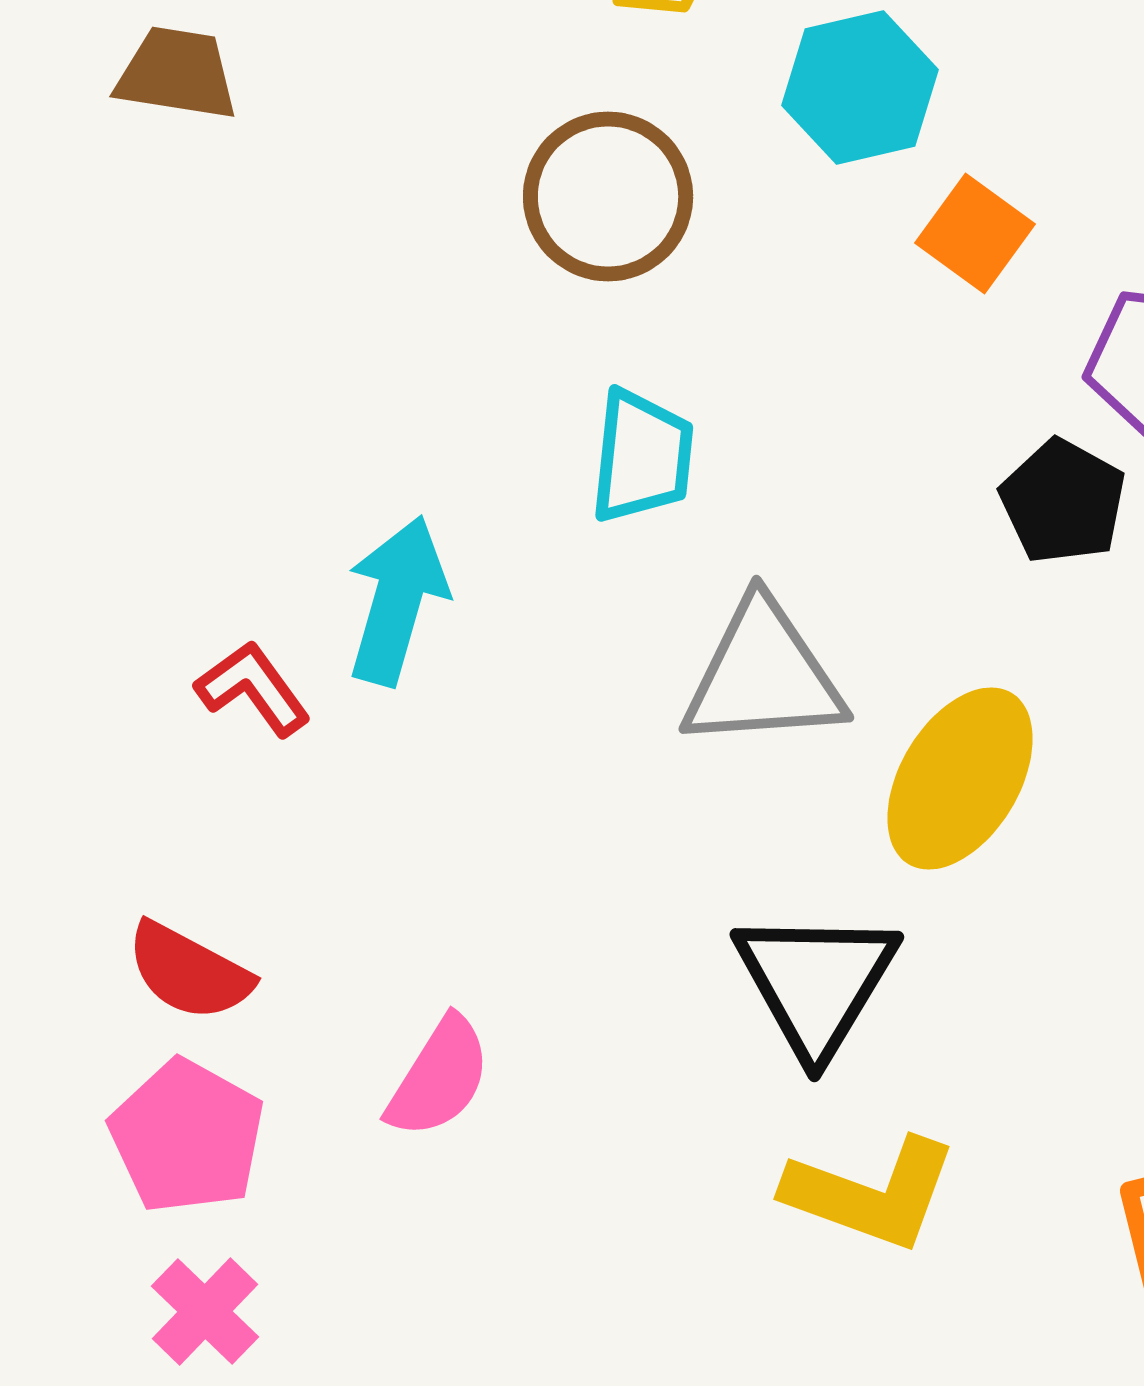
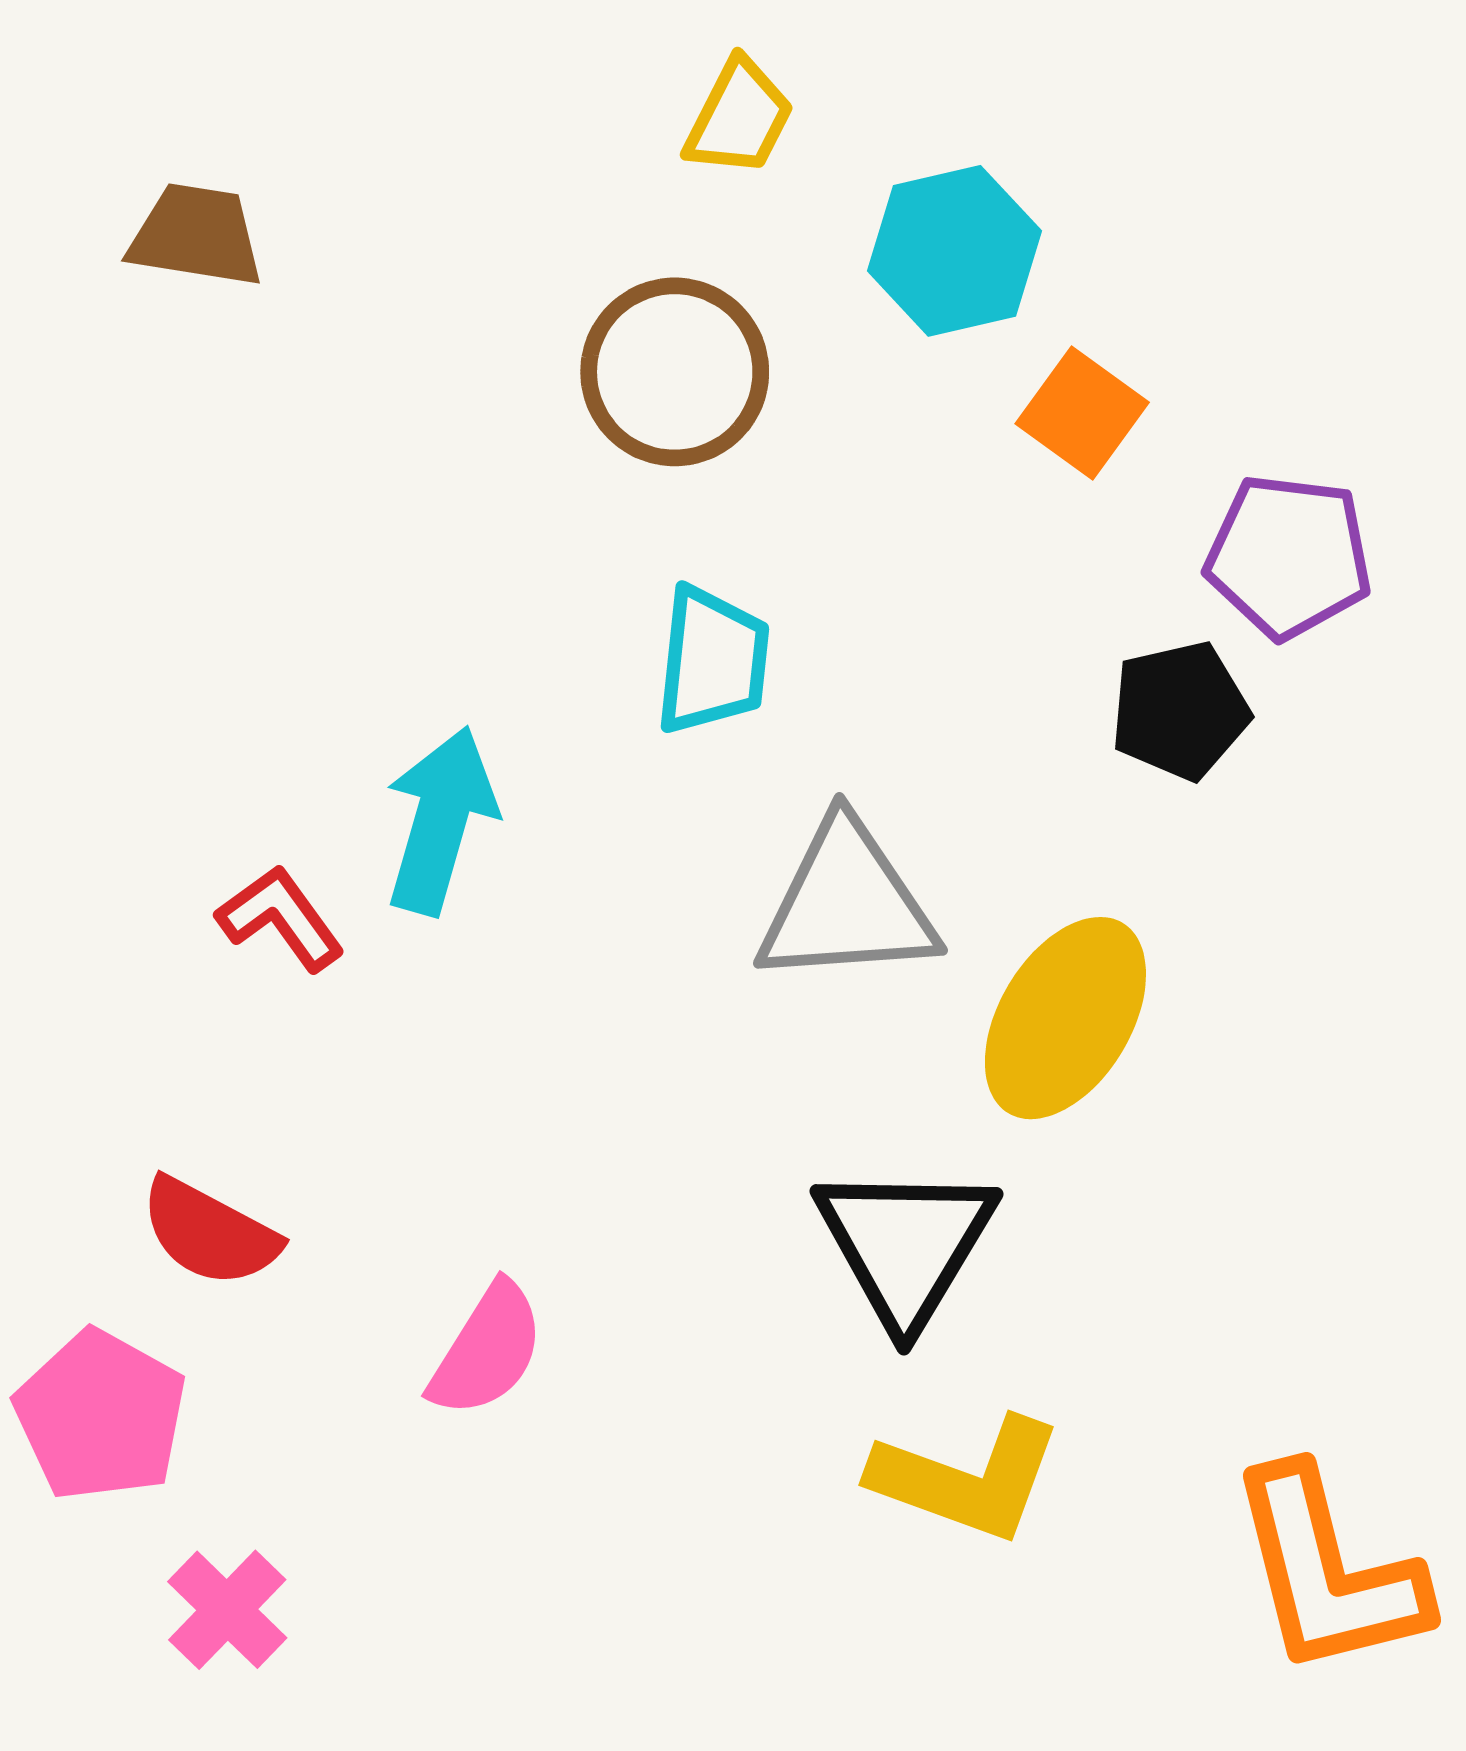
black pentagon: (1063, 502) -> (1180, 711), turned 30
pink pentagon: (187, 1136) -> (101, 1416), moved

